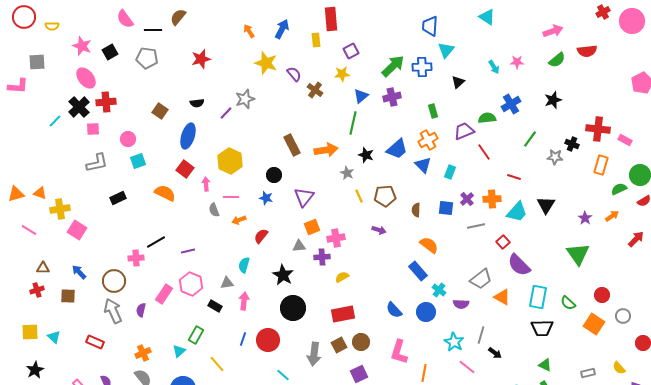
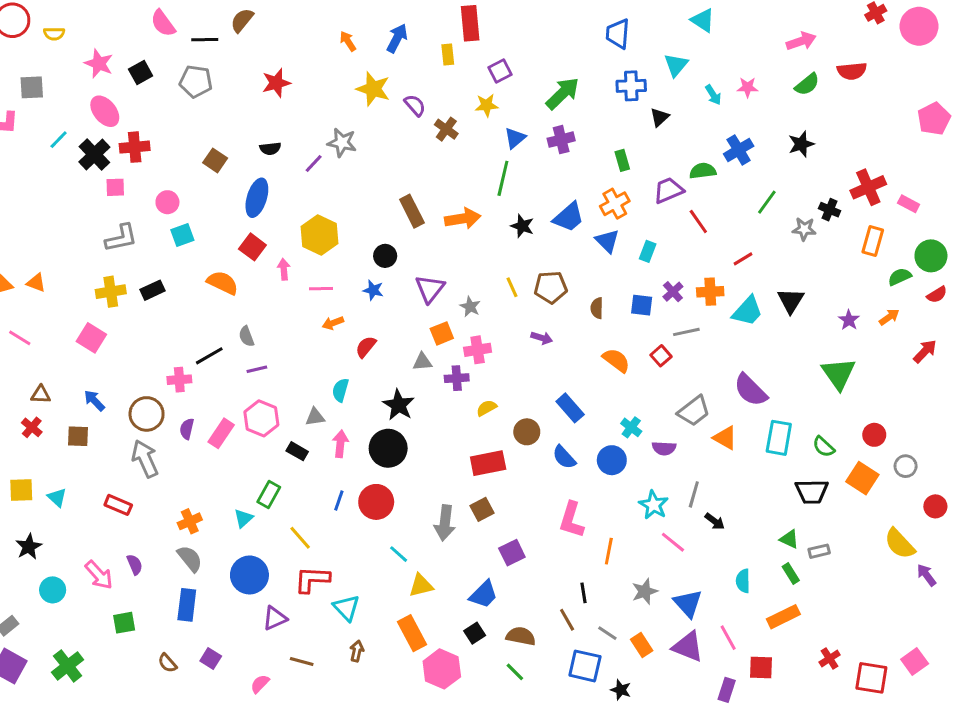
cyan triangle: (446, 50) -> (676, 65), moved
blue cross: (422, 67) -> (631, 86), moved
gray star: (245, 99) -> (342, 143), turned 30
cyan line: (55, 121) -> (59, 140), moved
red cross: (598, 129) -> (868, 187), turned -30
gray star: (347, 173) -> (470, 307), moved
red line: (514, 177) -> (743, 259), turned -48
yellow cross: (60, 209) -> (111, 292), moved
gray semicircle: (214, 210) -> (246, 336), moved
red square: (503, 242) -> (661, 356), moved
blue rectangle: (418, 271) -> (570, 408), moved
red cross: (37, 290) -> (32, 427), turned -32
black circle: (293, 308) -> (388, 448), moved
purple semicircle: (141, 310) -> (187, 429), moved
black trapezoid: (542, 328) -> (812, 491), moved
brown circle: (361, 342) -> (527, 432), moved
yellow semicircle: (619, 368) -> (900, 544), size x1.6
gray rectangle: (588, 373) -> (819, 551), moved

